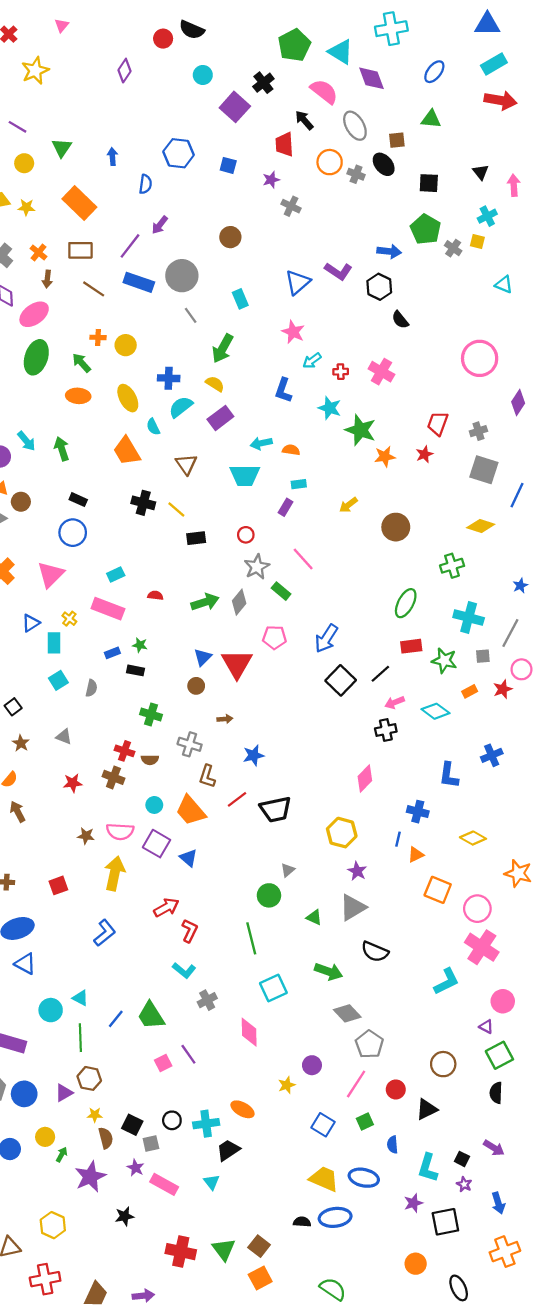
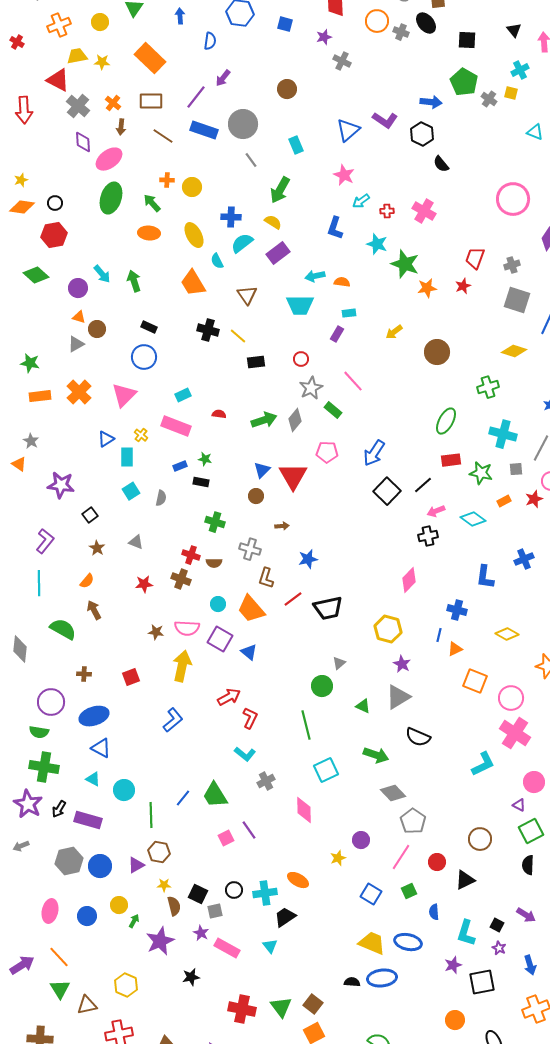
cyan triangle: (80, 998) -> (93, 779), moved

